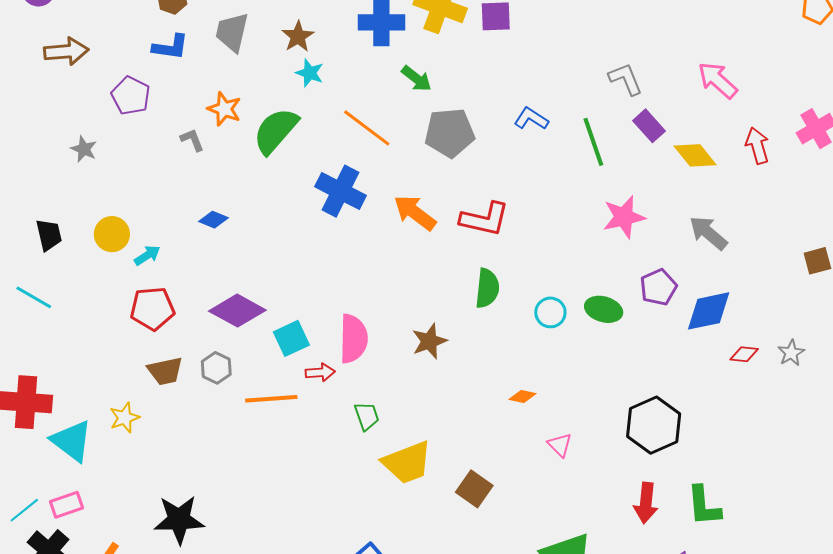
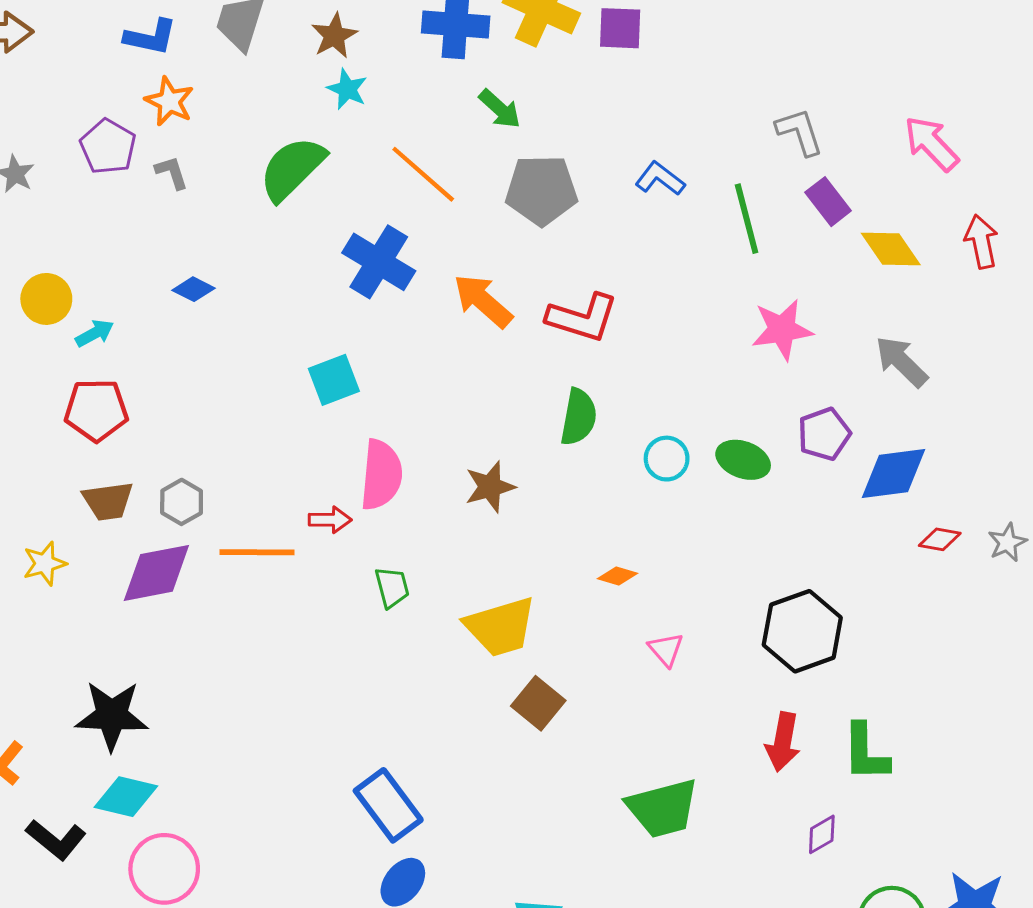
purple pentagon: (131, 96) -> (108, 147), moved
orange star: (224, 109) -> (169, 101), moved
purple diamond: (237, 311) -> (156, 573), moved, turned -44
cyan square: (291, 338) -> (334, 380), moved
yellow trapezoid: (407, 463) -> (500, 627), moved

